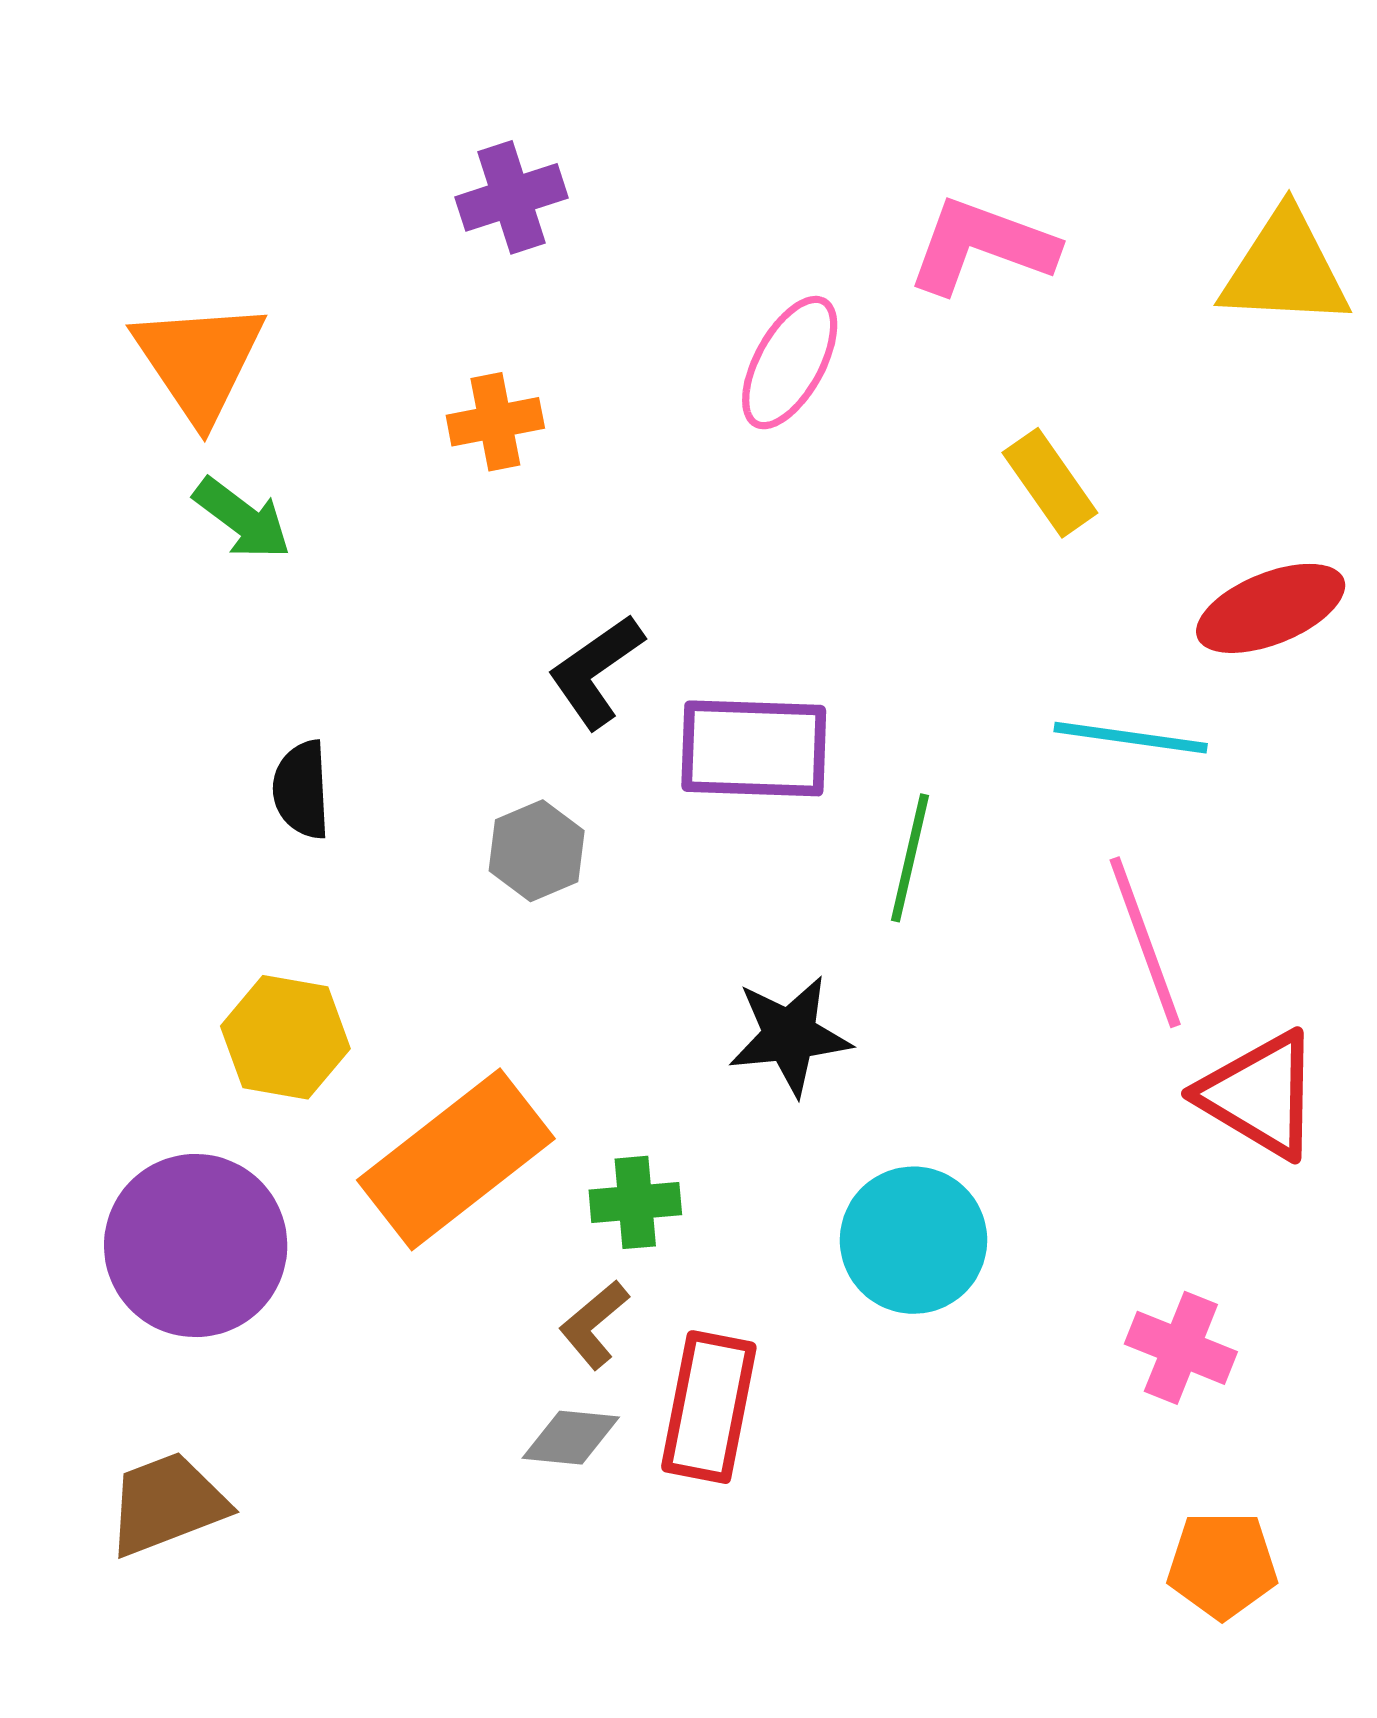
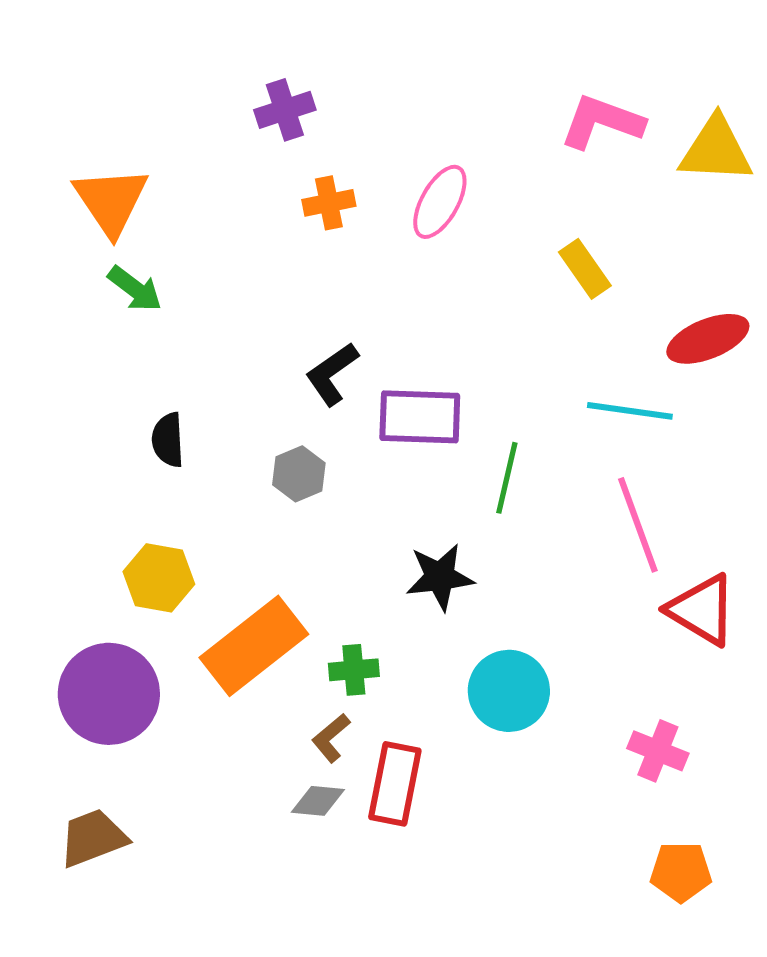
pink L-shape: (982, 246) -> (602, 122), moved
orange cross: (495, 422) -> (329, 203), moved

